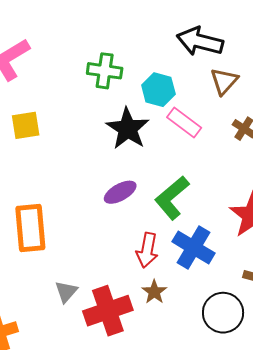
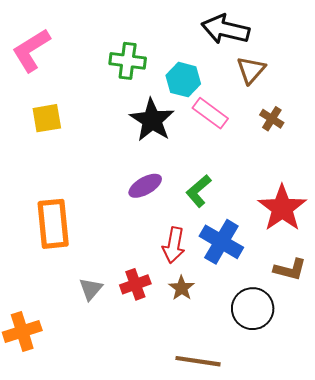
green L-shape: (172, 198) -> (199, 191), size x0.7
red cross: (108, 311) -> (135, 284), moved, size x0.6

